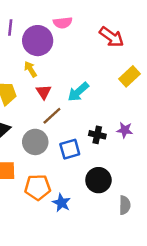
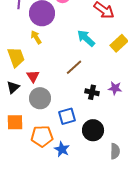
red triangle: (44, 92) -> (33, 76), moved
cyan arrow: (78, 92) -> (86, 38), moved, turned 84
brown line: (52, 116) -> (74, 67), moved
blue square: (70, 149) -> (67, 116), moved

